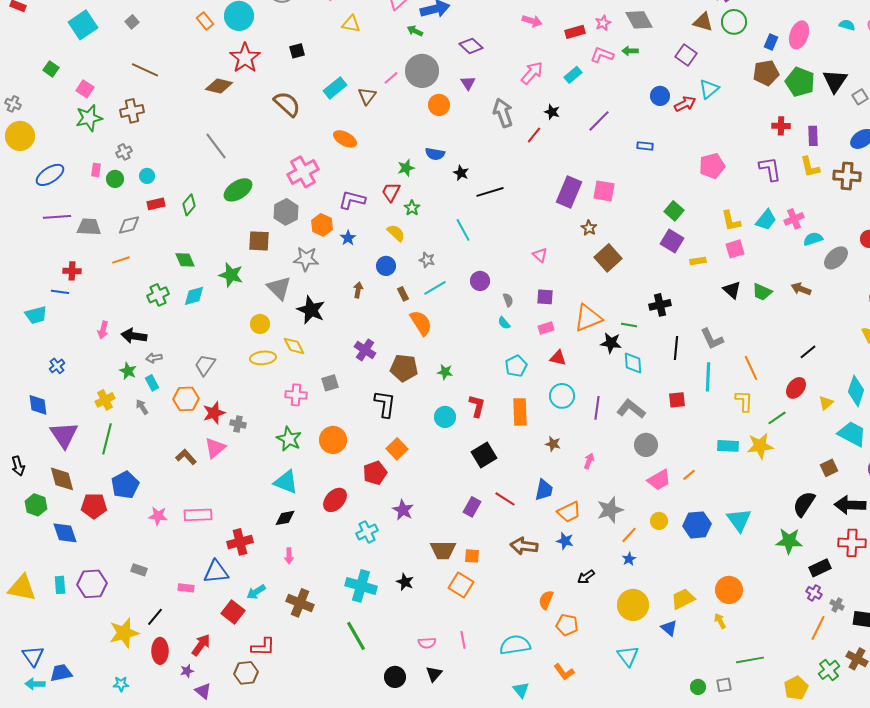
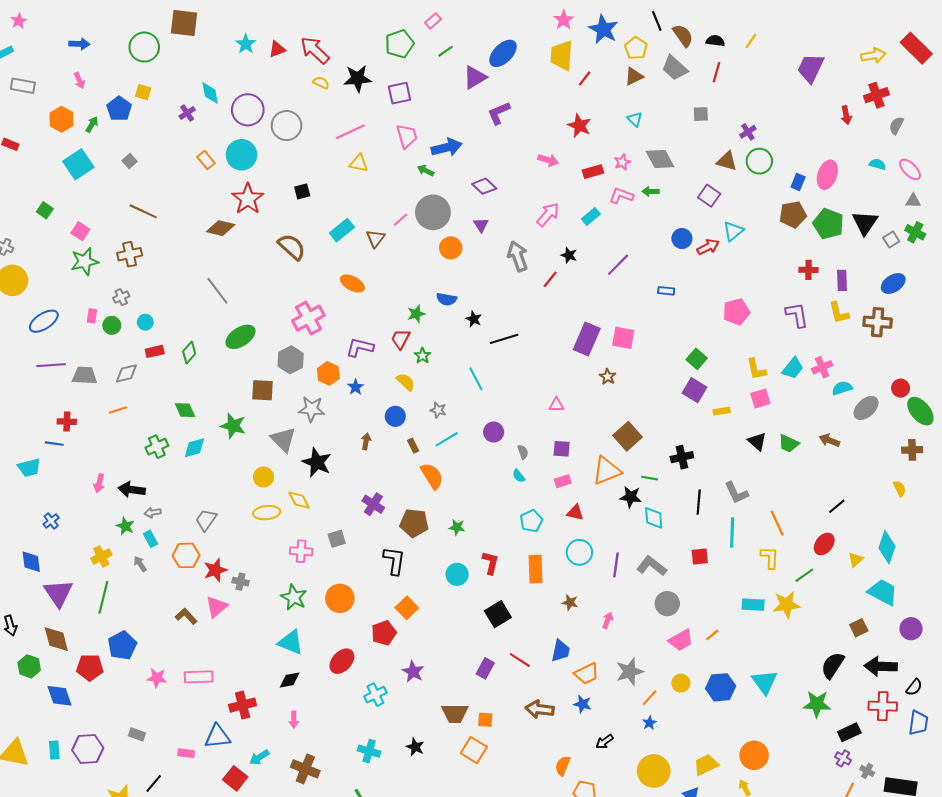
pink triangle: (540, 255) -> (556, 405), turned -42
brown square: (608, 258) -> (628, 436), moved
cyan cross: (361, 586) -> (369, 751), size x0.7

